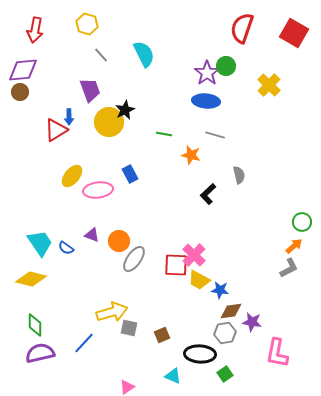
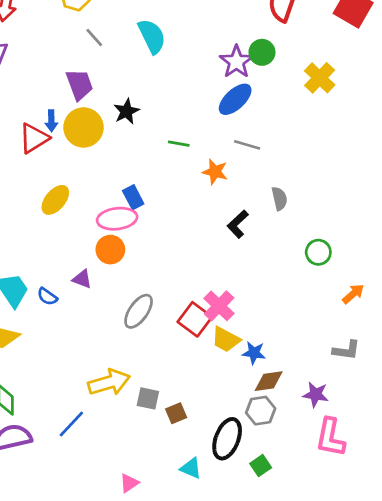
blue ellipse: (206, 101) -> (235, 99), turned -48
yellow circle: (109, 122) -> (84, 127), moved
pink ellipse: (98, 190) -> (117, 219), moved
green circle: (302, 222) -> (318, 252), moved
orange circle: (119, 241) -> (110, 250), moved
red square: (176, 265) -> (195, 319), turned 35
gray L-shape: (289, 268) -> (346, 350), moved, turned 35
purple star: (252, 322) -> (316, 394), moved
gray square: (129, 328) -> (148, 398), moved
black ellipse: (200, 354) -> (227, 439), turned -72

